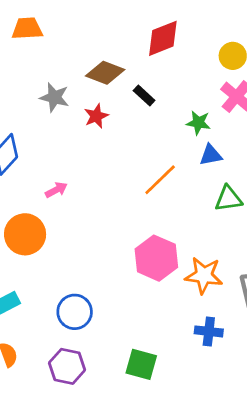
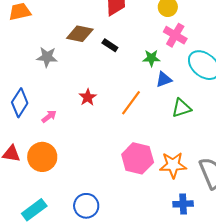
red star: (96, 116) -> (88, 97), moved
pink arrow: (56, 190) -> (49, 116), moved

